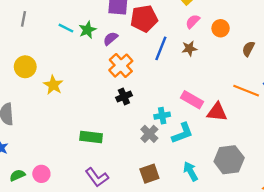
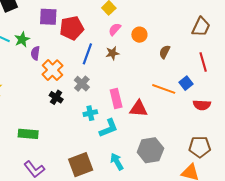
purple semicircle: (111, 39) -> (35, 53), moved, turned -40
black cross: (124, 96) -> (56, 97), turned -32
pink rectangle: (192, 100) -> (116, 98), turned 48
gray cross: (149, 134) -> (82, 84), moved
brown square: (149, 174) -> (81, 165), size x1.4

